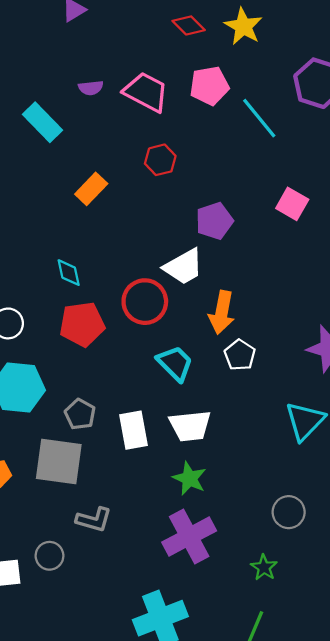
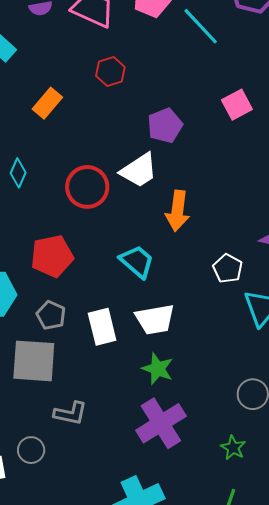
pink square: (292, 204) -> (237, 105), turned 36
cyan diamond: (69, 273) -> (18, 173), moved, turned 40
red circle: (145, 302) -> (87, 187), moved
red pentagon: (82, 324) -> (52, 256), moved
white pentagon: (240, 355) -> (228, 268), moved

